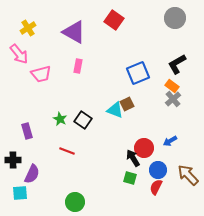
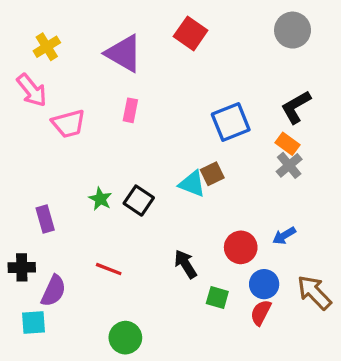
red line: (67, 151) -> (109, 269), moved
black arrow: (133, 158) -> (186, 264), moved

